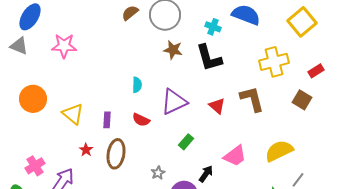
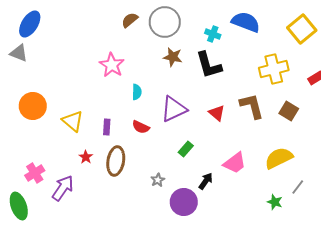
pink star: (64, 46) -> (112, 65), moved, turned 30
brown square: (302, 100) -> (289, 111), moved

